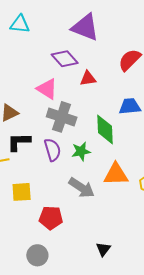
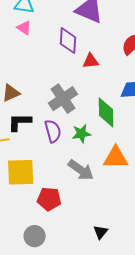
purple diamond: (65, 59) -> (68, 41), turned 44
pink triangle: (47, 89) -> (24, 28), moved, size x0.7
gray cross: (62, 117) -> (63, 99), turned 36
yellow square: (22, 192) -> (21, 172), size x1.4

